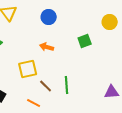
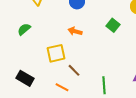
green square: (85, 41) -> (113, 25), turned -32
green line: (67, 85) -> (104, 85), moved

